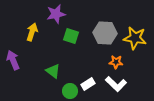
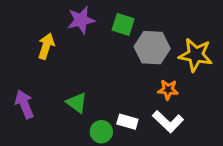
green square: (71, 36) -> (123, 24), moved
purple arrow: (13, 60) -> (24, 104), moved
white rectangle: (88, 84) -> (127, 122), turned 48

